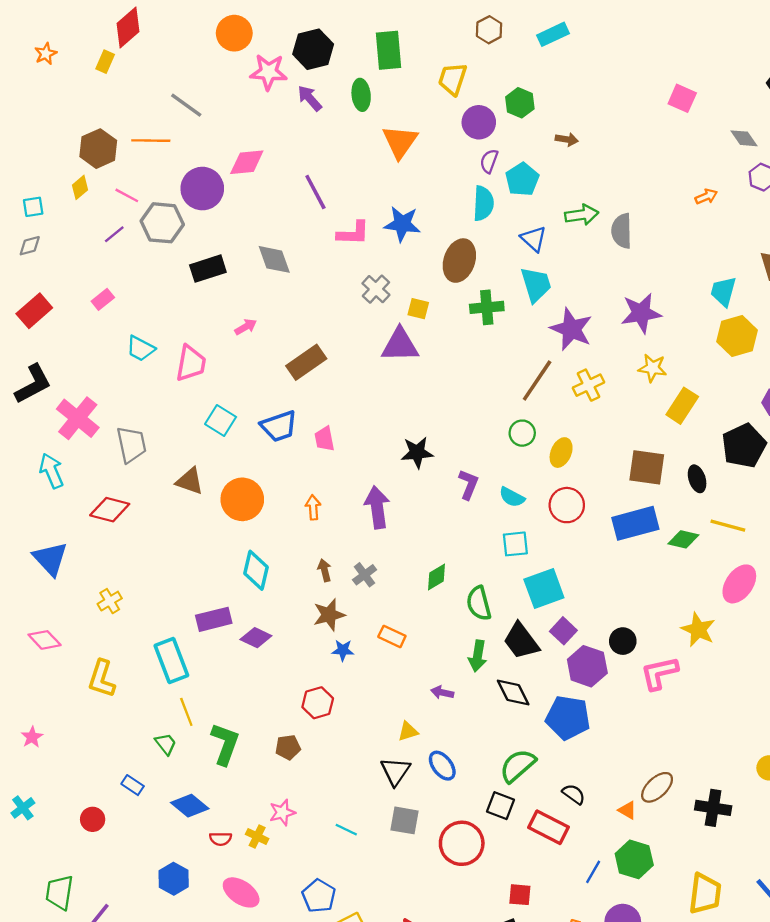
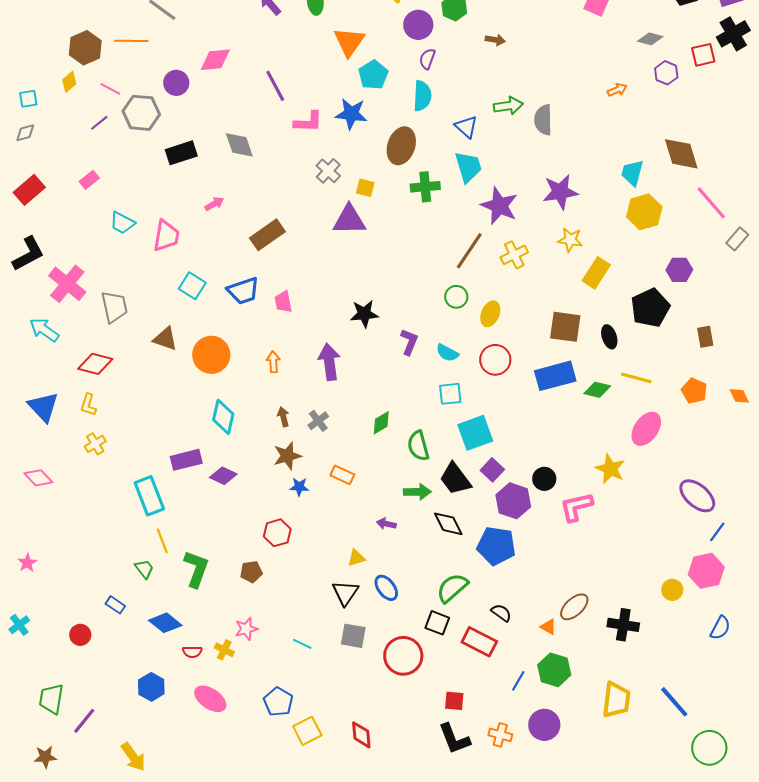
gray diamond: (744, 138) -> (650, 39), turned -40
cyan pentagon: (522, 179) -> (373, 75), moved
purple circle: (202, 189) -> (176, 83), size x0.7
cyan arrow: (51, 471) -> (44, 330), turned -32
green arrow: (478, 656) -> (417, 492), turned -100
yellow L-shape: (102, 679) -> (88, 405), moved, size x0.7

